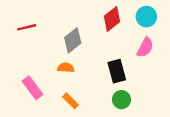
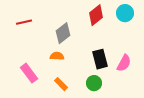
pink semicircle: (145, 47) -> (124, 63), moved
green circle: (121, 100) -> (94, 83), moved

